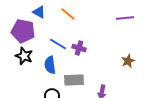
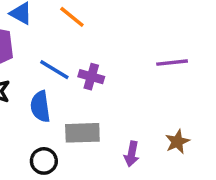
purple line: (125, 18) -> (172, 63), moved
brown star: (128, 61) -> (177, 142), moved

